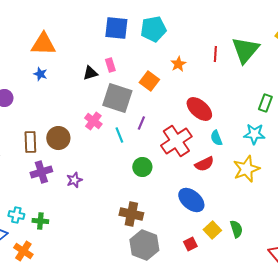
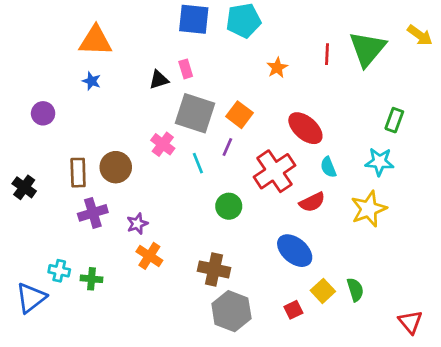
orange square: (149, 81) -> (240, 115), moved
orange cross: (23, 251) -> (149, 256), moved

